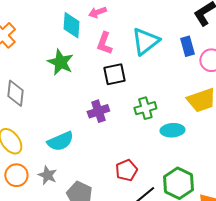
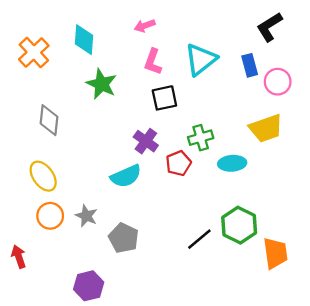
cyan diamond: (71, 25) -> (84, 40), moved
purple cross: (98, 111) -> (146, 141), turned -35
cyan semicircle: (60, 141) -> (126, 176), moved
red pentagon: (126, 170) -> (178, 163), moved

